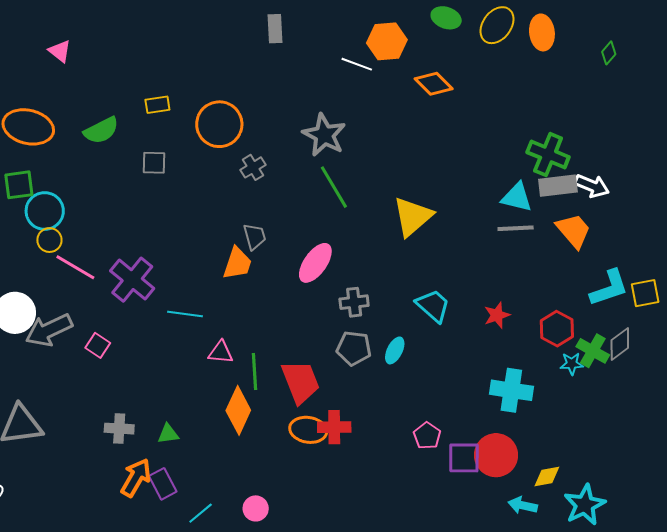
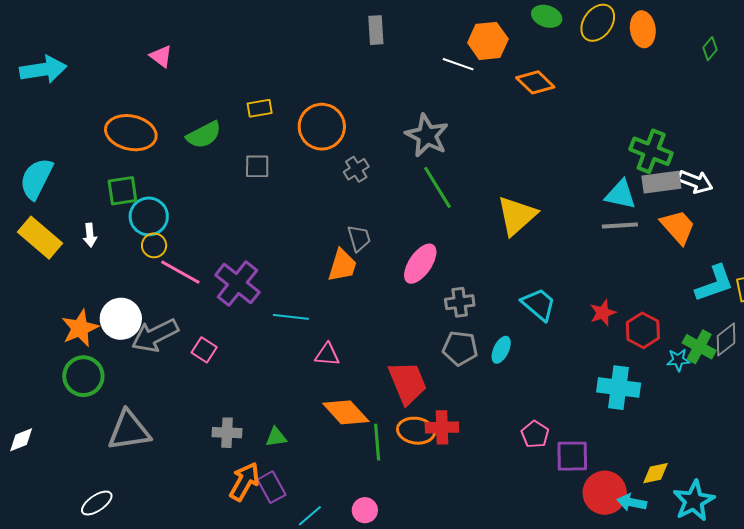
red hexagon: (557, 329) -> (643, 330), moved
green line: (255, 371) -> (377, 442), moved
orange diamond: (238, 410) -> (346, 412), turned -66
red circle: (496, 455) -> (605, 493), moved

